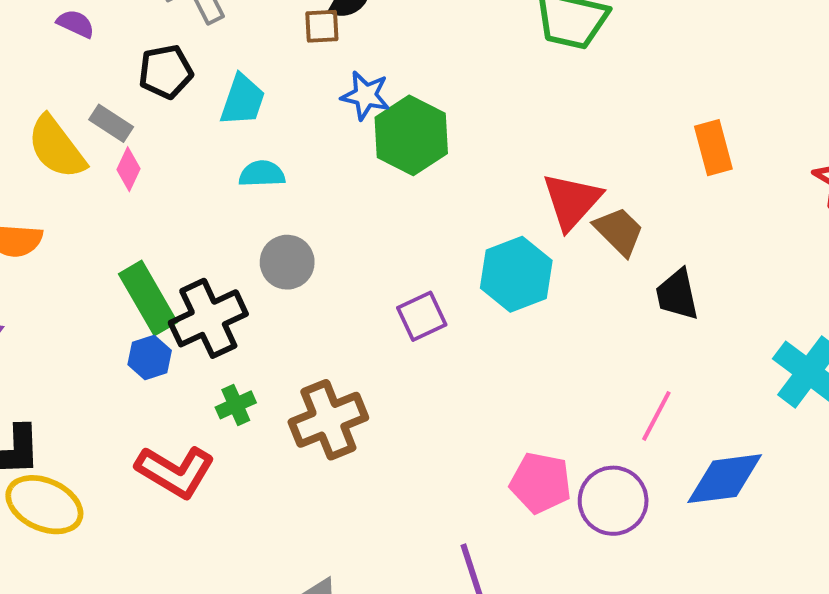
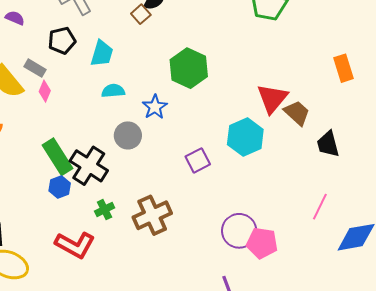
brown square: (322, 26) -> (141, 14), turned -36
blue star: (366, 95) -> (155, 107), moved, turned 30
black cross: (208, 318) -> (89, 166), turned -30
purple circle: (613, 501) -> (239, 231), moved

